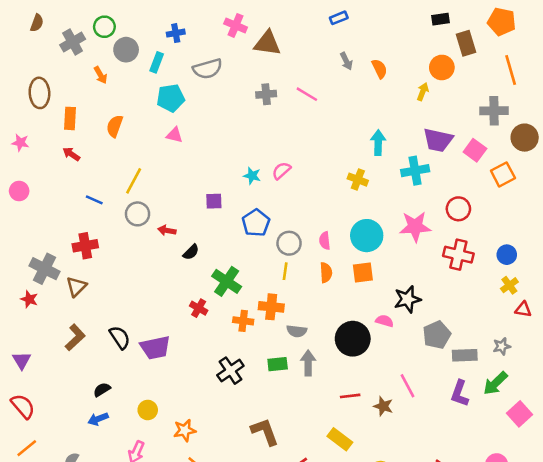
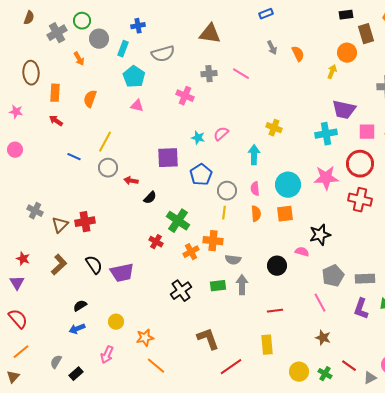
pink cross: (236, 25) -> (185, 96), moved
cyan pentagon: (171, 98) -> (134, 77), turned -30
cyan arrow: (378, 143) -> (254, 155), moved
pink square: (475, 150) -> (367, 132), moved, turned -36
yellow cross: (358, 180) -> (274, 128), moved
purple square: (214, 201) -> (168, 158), size x1.6
red circle: (458, 209) -> (360, 164), size x1.4
red cross: (85, 246) -> (85, 222), moved
gray cross: (45, 269) -> (35, 211), size x0.7
red star: (29, 299) -> (23, 259), moved
orange cross: (243, 321) -> (191, 252), turned -35
gray pentagon: (437, 335) -> (333, 276), moved
black circle: (353, 339) -> (277, 266), size x0.7
brown star: (383, 406) -> (323, 338), moved
yellow rectangle: (340, 439) -> (267, 345), turned 48

